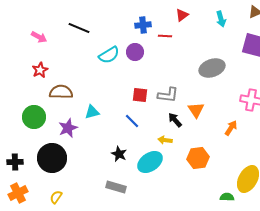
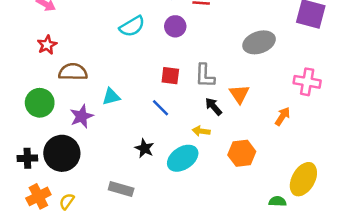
purple circle: (135, 52) -> (175, 26), moved
gray L-shape: (168, 95) -> (205, 76), turned 85
black cross: (15, 162) -> (27, 158), moved
gray rectangle: (116, 187) -> (121, 189), moved
orange cross: (18, 193) -> (38, 196), moved

